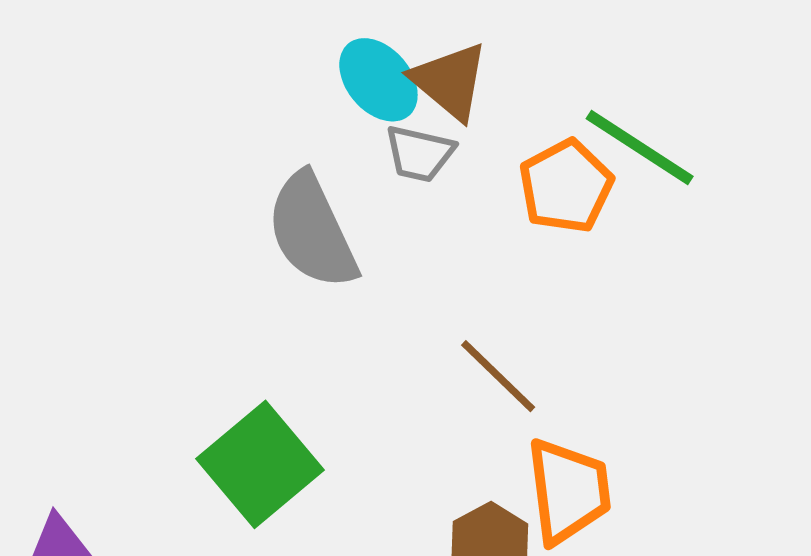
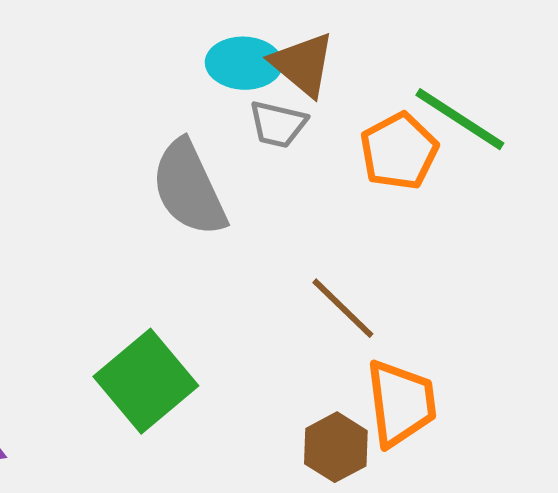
cyan ellipse: (378, 80) -> (244, 63), turned -48

